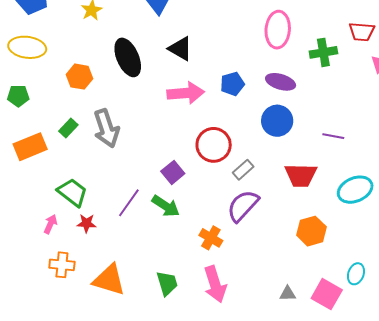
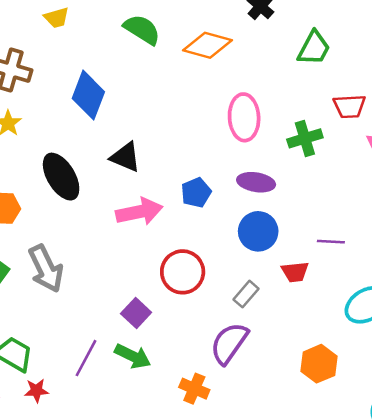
gray rectangle: (243, 170) -> (246, 294), moved
red trapezoid: (301, 175) -> (295, 272), moved, size x0.7

